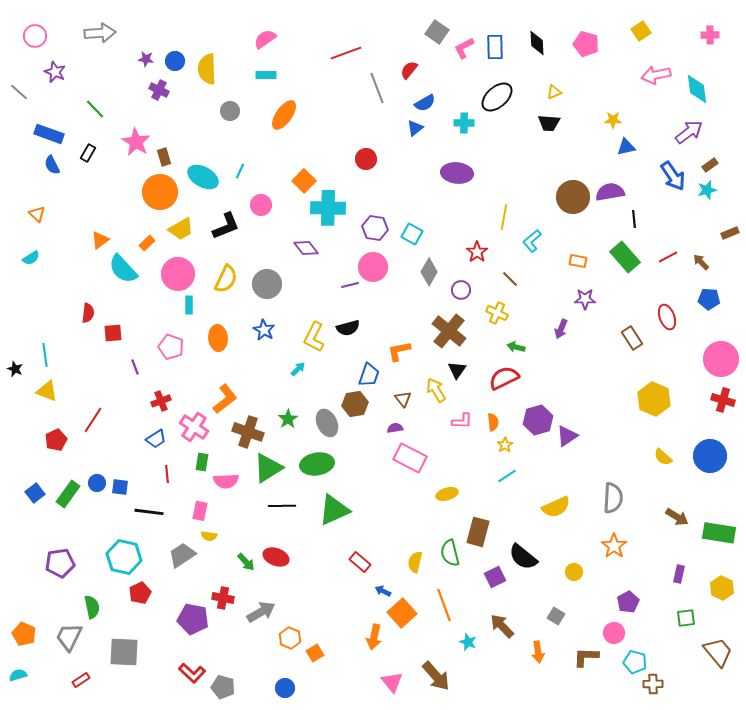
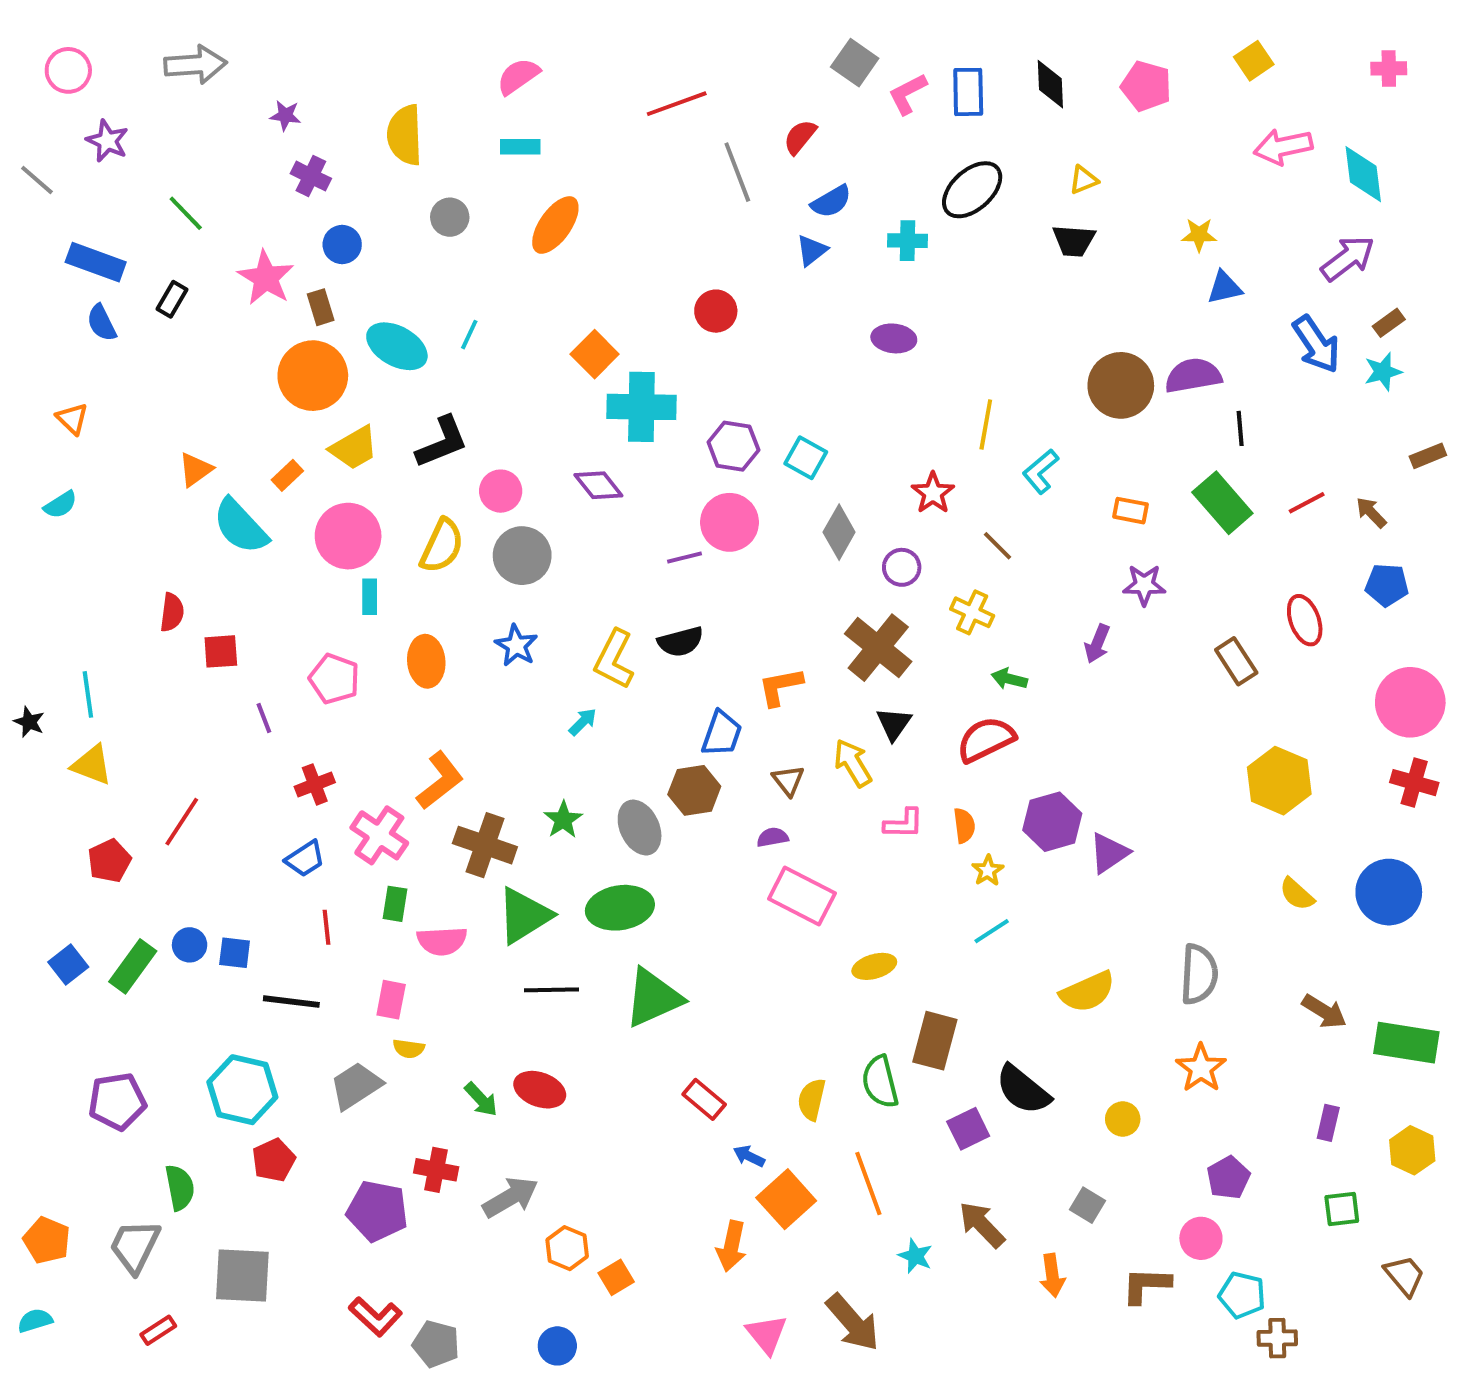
blue circle: (175, 61) -> (342, 245), moved
purple ellipse: (457, 173) -> (894, 338), size x0.7
pink circle: (261, 205) -> (501, 491), moved
brown trapezoid: (718, 652) -> (1404, 1276), size x0.7

